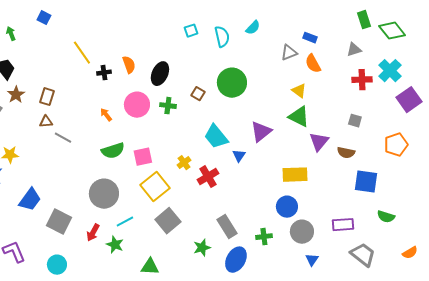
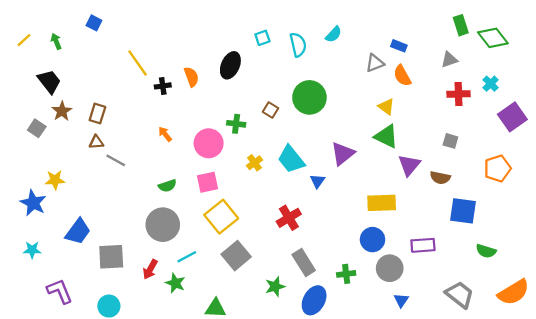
cyan cross: (390, 71) -> (491, 84), size x0.6
black ellipse: (160, 74) -> (230, 65), moved
pink circle: (137, 105) -> (209, 143), moved
green semicircle: (113, 151) -> (167, 186), moved, size x0.7
yellow cross: (184, 163) -> (254, 163), moved
red cross: (208, 177) -> (289, 218), moved
gray square: (59, 222) -> (111, 257), turned -30
purple rectangle: (343, 225) -> (423, 245), moved
orange semicircle: (410, 253) -> (513, 292), size x1.8

